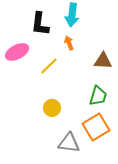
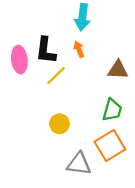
black L-shape: (40, 24) -> (46, 50), moved
pink ellipse: (17, 52) -> (19, 60), turned -70

